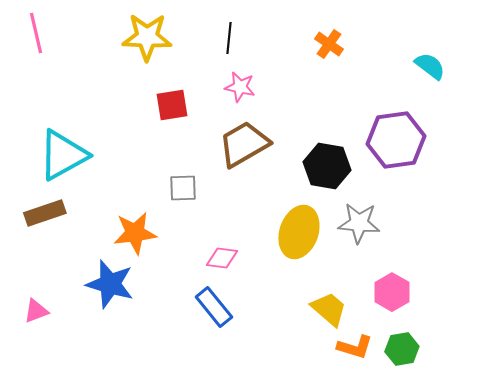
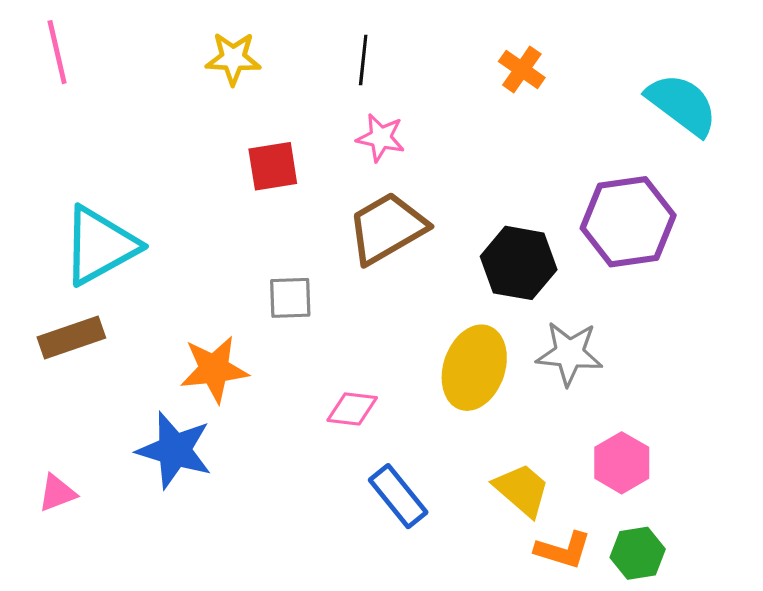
yellow star: (147, 37) -> (233, 58), size x0.7
cyan semicircle: (430, 66) -> (682, 104), size x1.5
blue rectangle: (214, 307) -> (398, 496), moved

